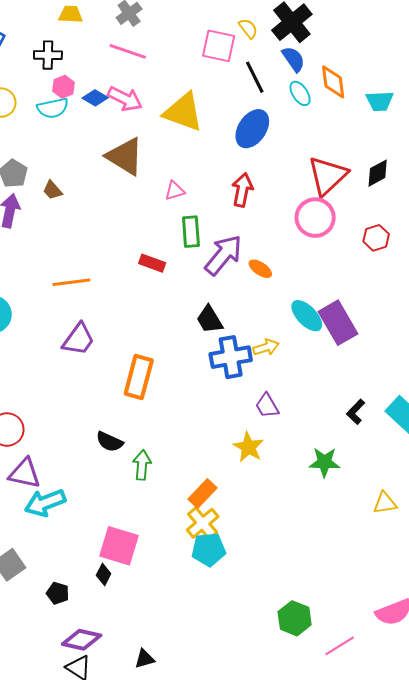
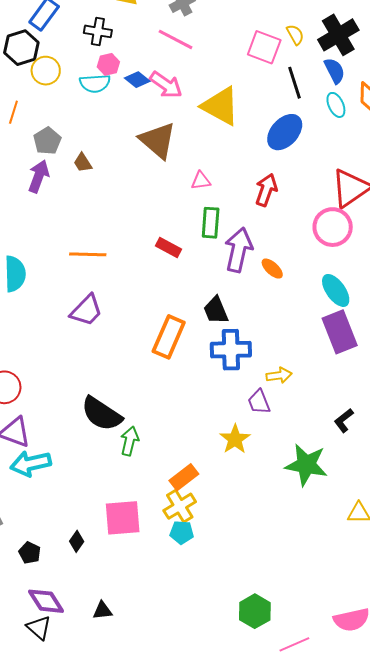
purple arrow: (223, 255) -> (239, 250), turned -36
cyan ellipse: (307, 316) -> (336, 290), moved
yellow arrow: (266, 347) -> (279, 375), moved
orange rectangle: (139, 377) -> (169, 337), moved
black semicircle: (109, 442) -> (102, 414), size x1.6
green star: (324, 462) -> (306, 465), size x1.4
pink square: (119, 546) -> (123, 518), moved, turned -30
cyan pentagon: (209, 550) -> (182, 532), size x0.7
purple diamond: (82, 640) -> (46, 601), turned 36
black triangle: (145, 659) -> (102, 611), moved

